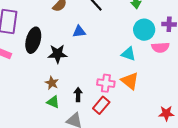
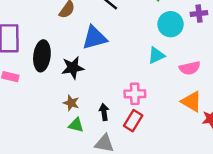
blue triangle: (79, 32) -> (94, 38), size x1.6
pink semicircle: (160, 47) -> (190, 68), moved
cyan triangle: (128, 54) -> (156, 55), turned -35
orange triangle: (130, 81) -> (191, 102), moved

